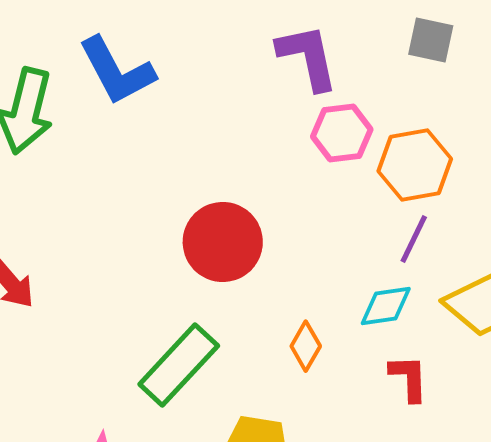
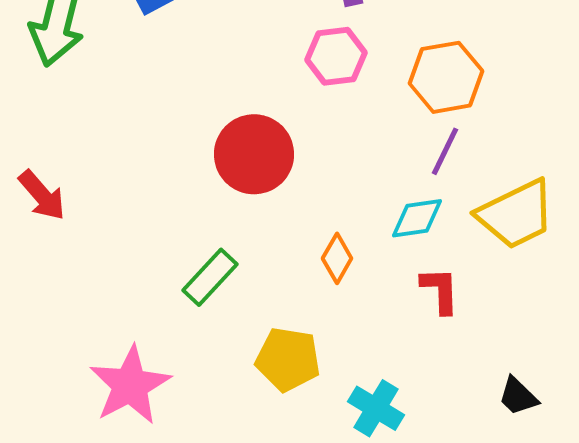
pink hexagon: (342, 133) -> (336, 56), moved
green rectangle: (179, 365) -> (210, 277), size x0.7

